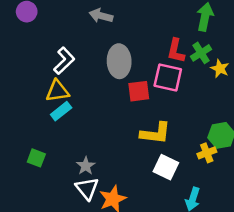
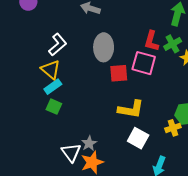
yellow triangle: (58, 91) -> (51, 70), turned 45
green square: (36, 158) -> (54, 107), moved
gray star: (86, 166) -> (89, 143), moved

